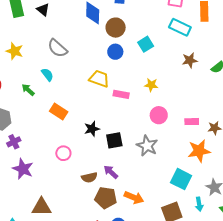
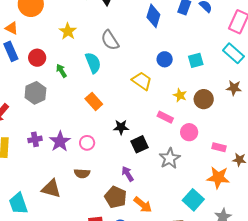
brown circle: (116, 28) -> (204, 99), moved
cyan semicircle: (47, 75) -> (93, 63), size x1.5
yellow star: (151, 85) -> (180, 95), moved
green arrow: (28, 90) -> (61, 71), moved
pink rectangle: (121, 94) -> (165, 117), moved
black square: (114, 140) -> (140, 144), turned -30
purple cross: (14, 142) -> (35, 139), moved
purple star: (23, 169) -> (60, 141), moved
brown semicircle: (89, 177) -> (82, 173), moved

